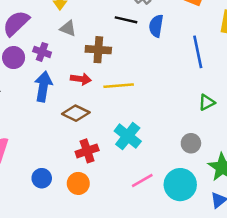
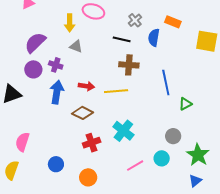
blue semicircle: (156, 26) -> (154, 38), moved
brown cross: (98, 50) -> (129, 65), moved
blue line: (198, 52) -> (166, 83), moved
orange circle: (78, 183) -> (88, 177), moved
cyan circle: (180, 185) -> (162, 158), moved, size x0.6

